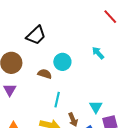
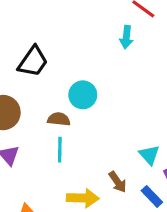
cyan arrow: (98, 53) -> (126, 37), moved, turned -120
cyan line: (57, 100) -> (60, 150), moved

